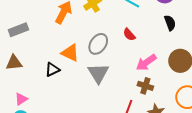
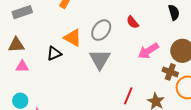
brown cross: (145, 86) -> (170, 72), moved
pink triangle: (21, 99) -> (22, 66), moved, turned 32

